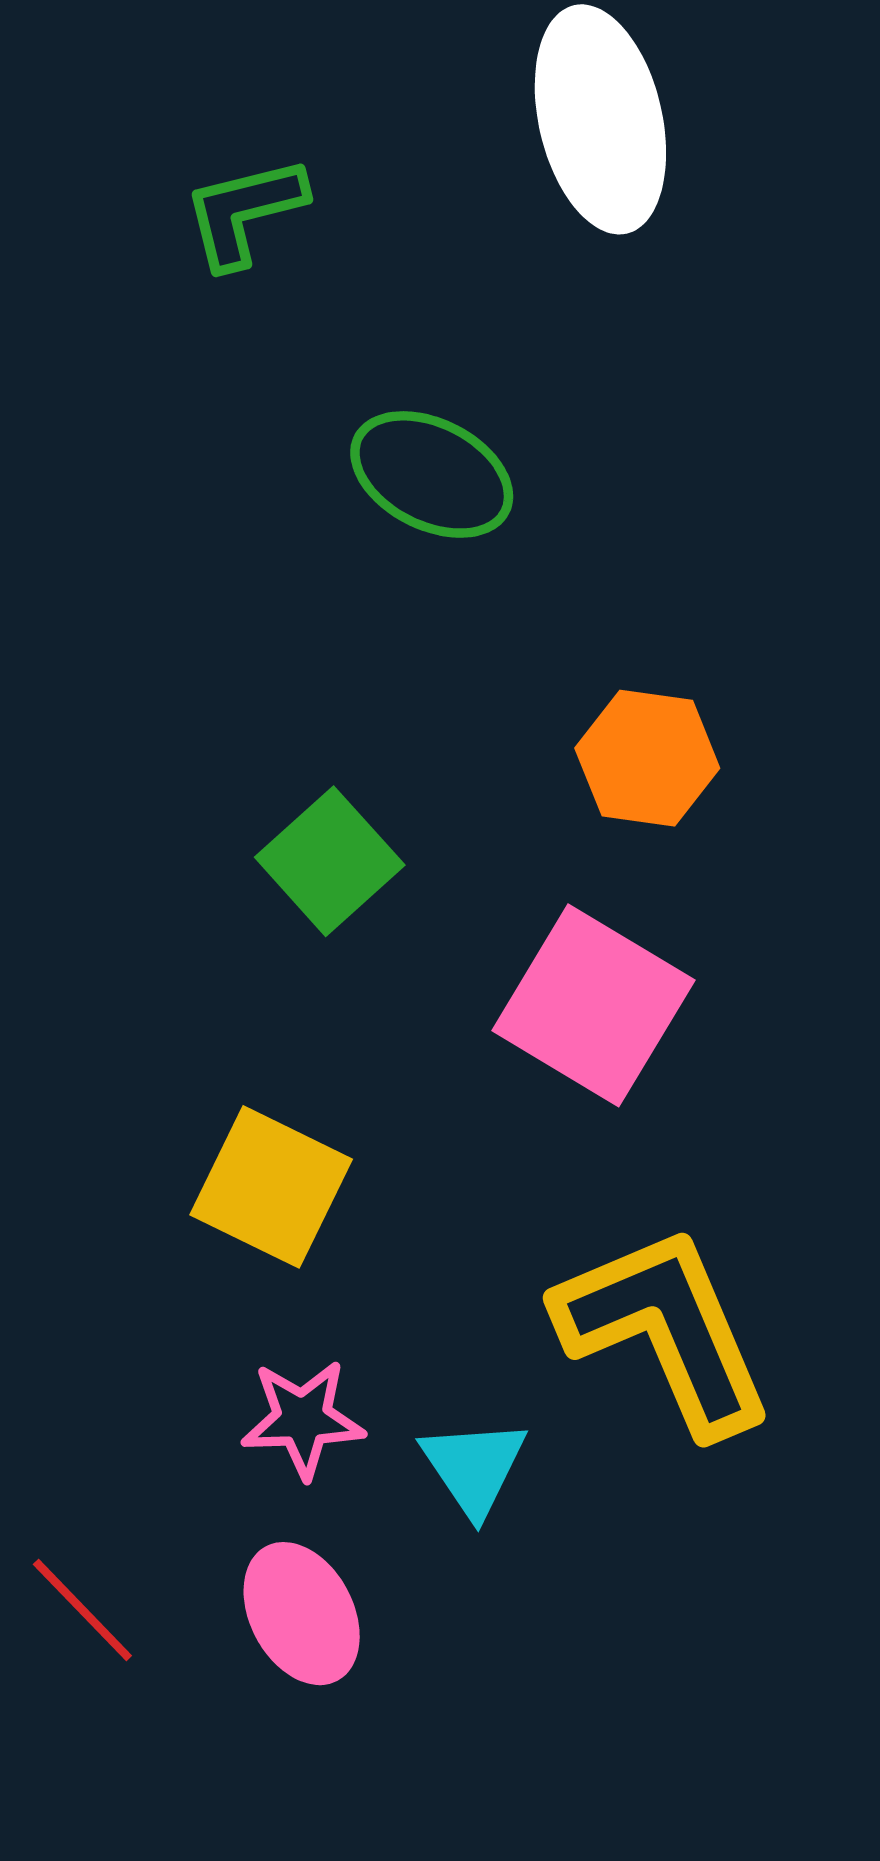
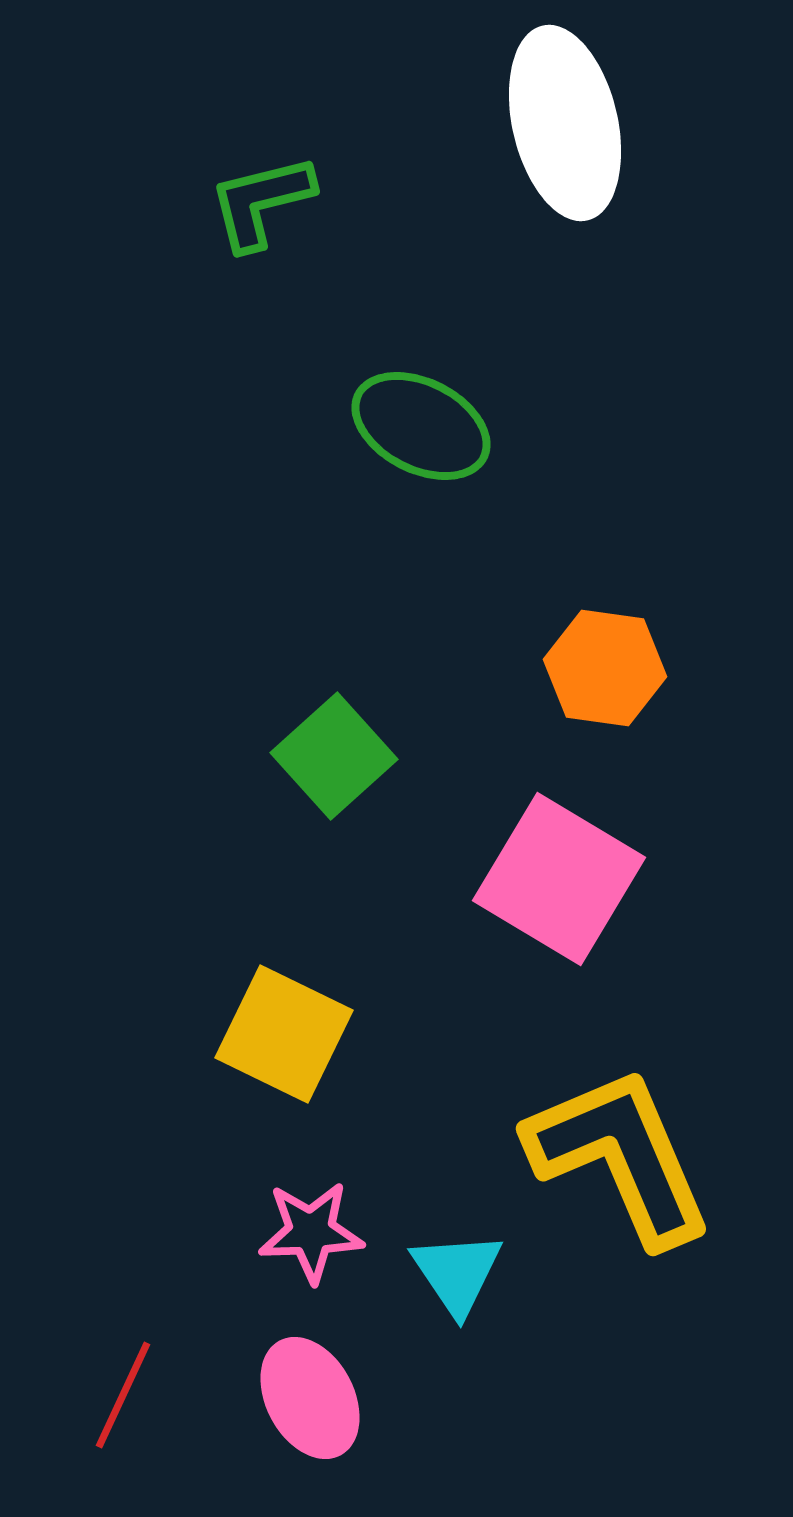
red line: (82, 1610) -> (123, 1395), turned 69

